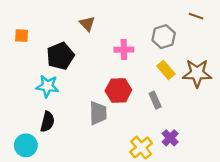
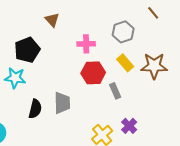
brown line: (196, 16) -> (153, 13), turned 32
red hexagon: (118, 90) -> (93, 73), moved
black semicircle: (47, 122) -> (35, 109), moved

